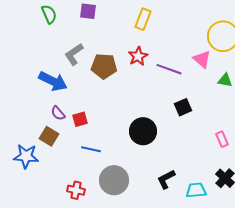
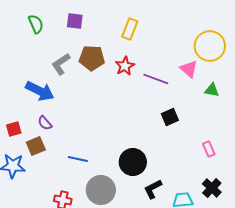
brown pentagon: (104, 66) -> (92, 58), moved
red square: (80, 119) -> (14, 129), moved
black circle: (143, 131) -> (133, 162), moved
brown square: (49, 136) -> (36, 146), turned 36

